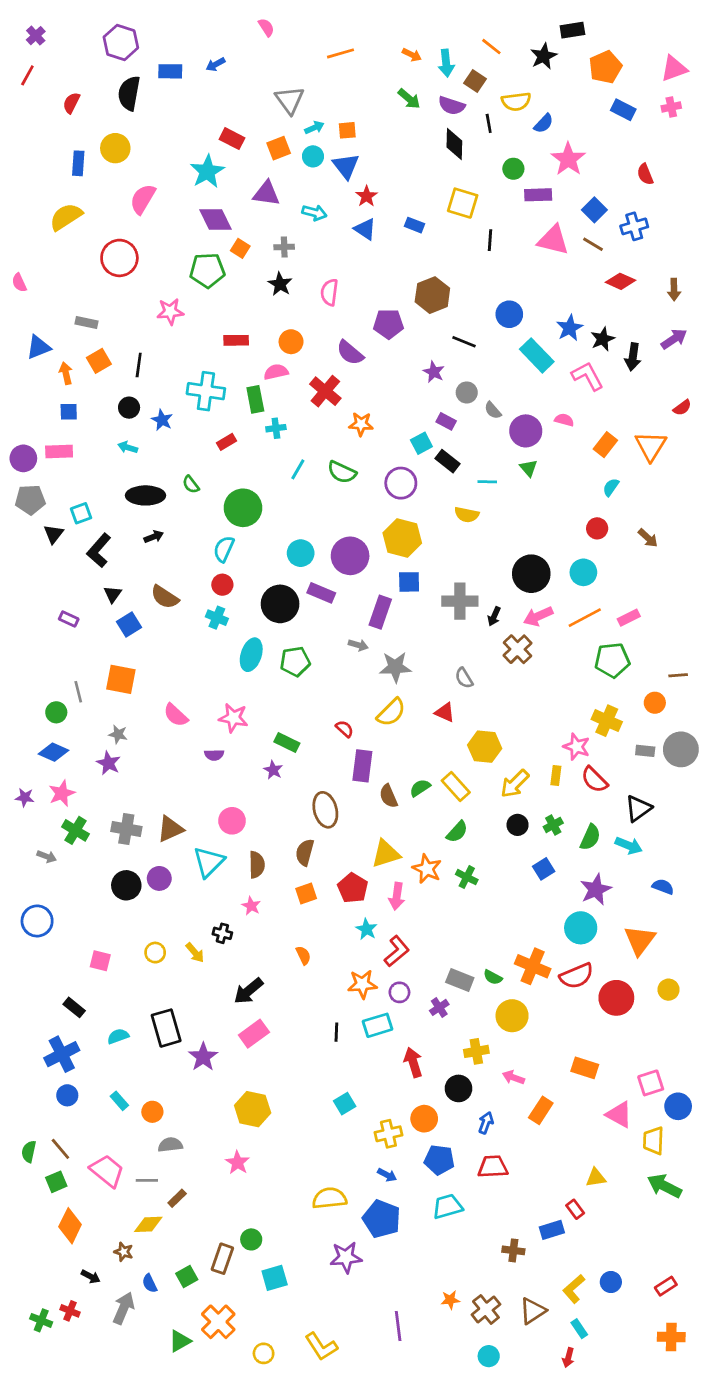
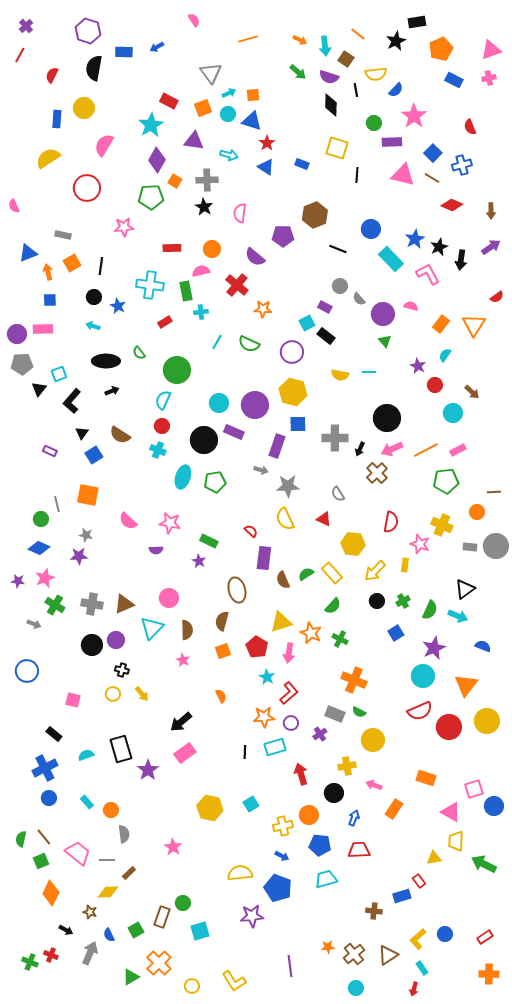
blue triangle: (346, 166) -> (252, 121), turned -35
purple diamond: (216, 220) -> (157, 160), turned 55
gray cross: (284, 247) -> (207, 180), size x1.5
purple star: (434, 372) -> (418, 366), moved
cyan line: (487, 482) -> (369, 372), moved
cyan circle: (583, 572) -> (453, 413), moved
yellow semicircle: (391, 712) -> (285, 519), turned 110
purple star: (108, 763) -> (79, 556), turned -30
red semicircle: (594, 780) -> (391, 522), moved, turned -125
black cross: (222, 933) -> (122, 670), moved
orange cross: (533, 966) -> (354, 680), moved
yellow circle: (669, 990) -> (487, 721), size x1.6
yellow hexagon: (253, 1109) -> (210, 808), moved
yellow trapezoid: (653, 1141) -> (456, 841), moved
gray semicircle: (170, 1145) -> (124, 834), turned 90

